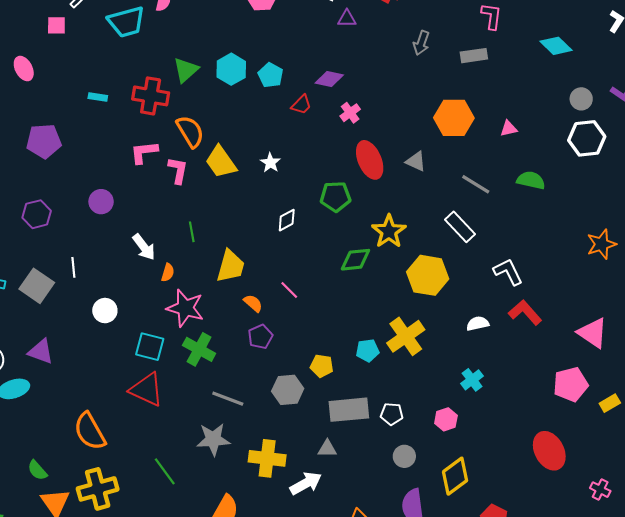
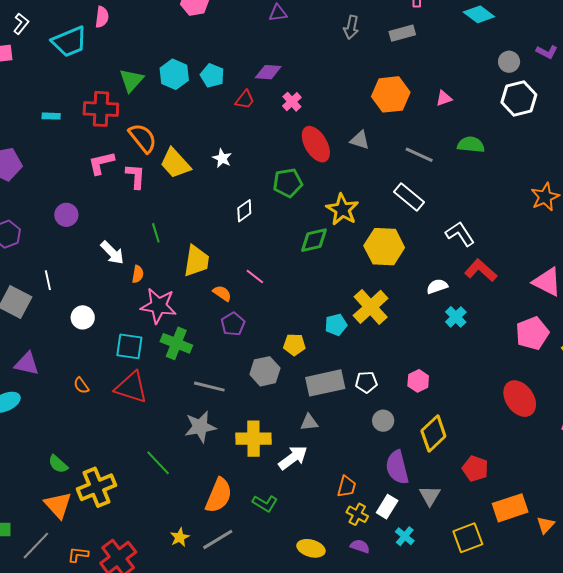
cyan cross: (472, 380) -> (456, 317), moved
orange semicircle: (90, 431) -> (81, 385), moved, size x0.5
green semicircle: (37, 470) -> (58, 464), moved

